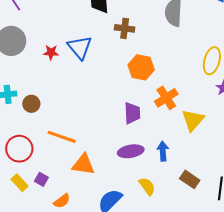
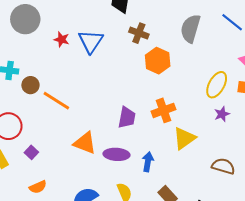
orange hexagon: (141, 67) -> (158, 61), moved
orange line: (62, 137) -> (56, 101), moved
orange triangle: (83, 164) -> (85, 143), moved
purple square: (41, 179) -> (31, 152), moved

